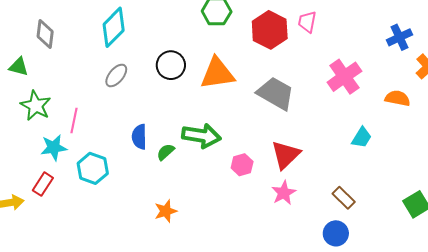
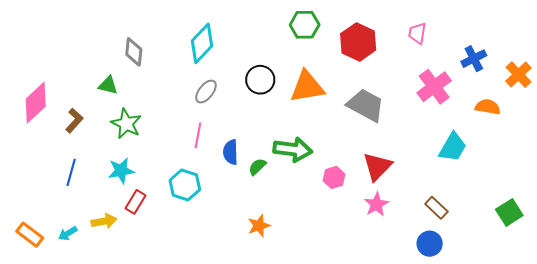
pink trapezoid: (307, 22) -> (417, 33), moved
blue cross: (399, 37) -> (474, 59), moved
pink line: (74, 120) -> (198, 135), moved
cyan trapezoid: (362, 138) -> (453, 147), size x1.4
cyan star: (54, 148) -> (121, 171), moved

